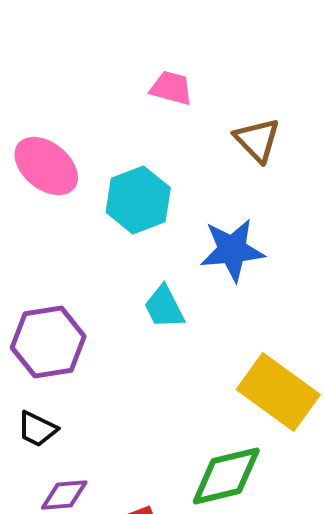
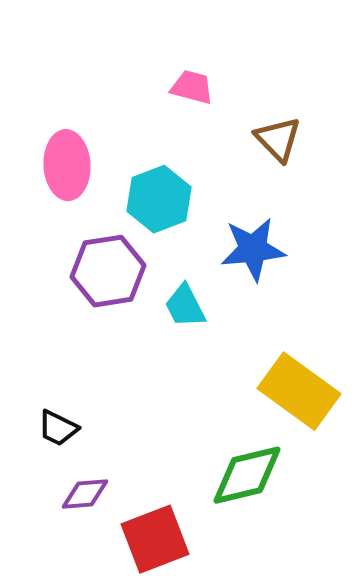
pink ellipse: (46, 166) -> (67, 165), turned 48
purple hexagon: (48, 342) -> (108, 271), moved

